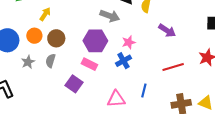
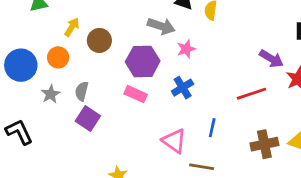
purple arrow: (167, 31) -> (271, 59), moved
brown circle: (56, 38) -> (99, 40), moved
pink star: (129, 42) -> (186, 49), moved
purple square: (74, 84) -> (88, 118), moved
pink triangle: (116, 99) -> (174, 141), turned 42

